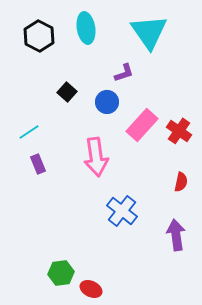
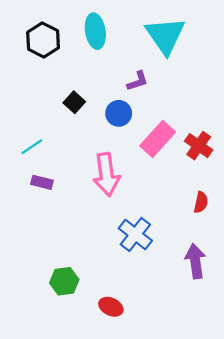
purple rectangle: (38, 164) -> (42, 182), turned -54
green hexagon: (61, 273) -> (64, 281), moved
red ellipse: (91, 289) -> (111, 307), moved

